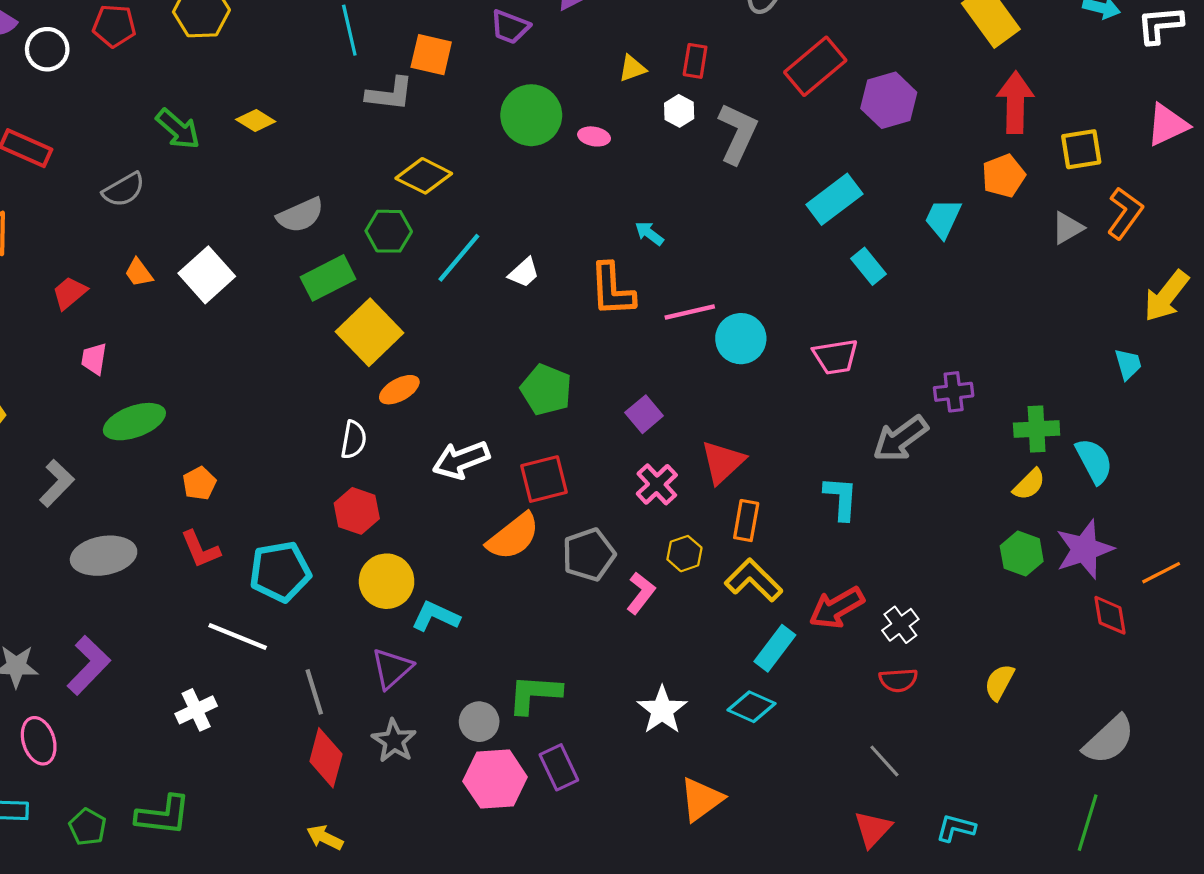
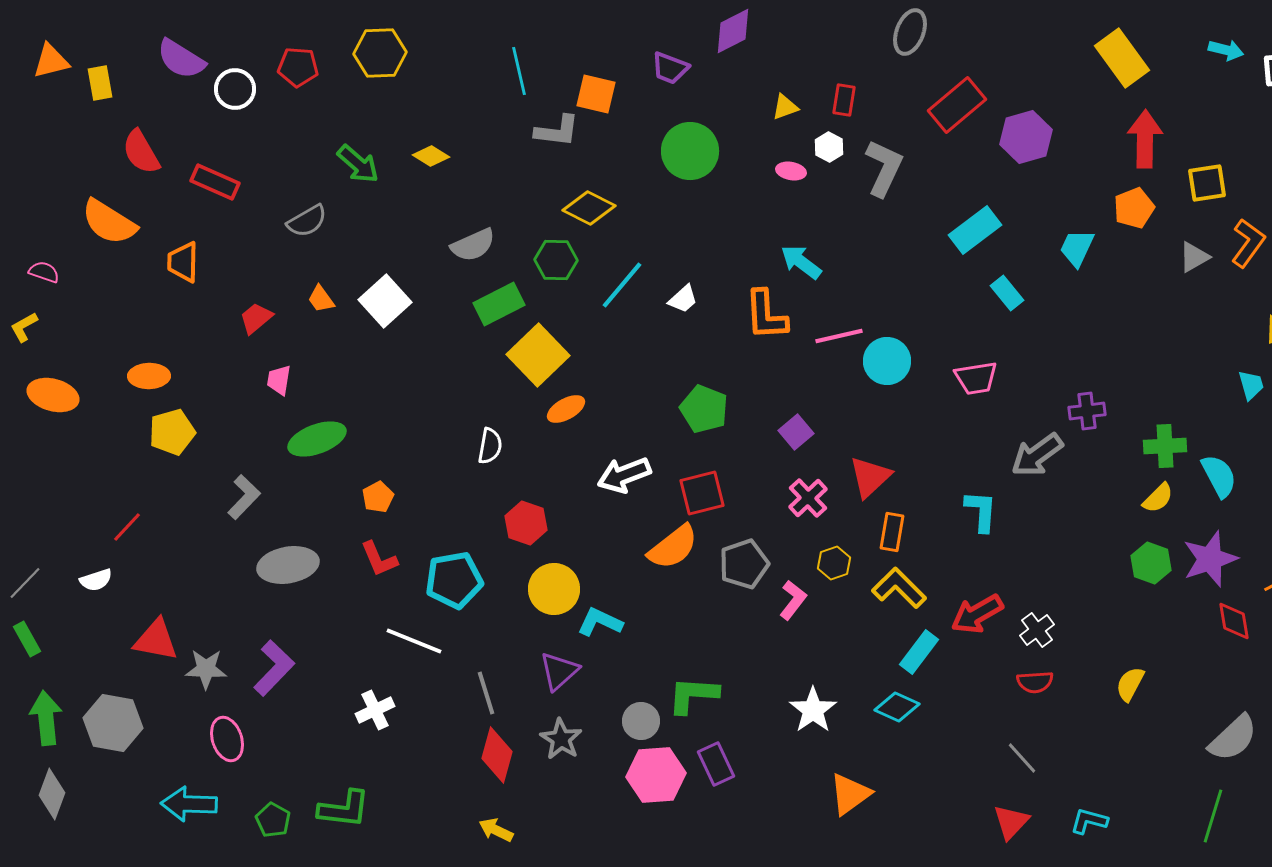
pink ellipse: (594, 136) -> (791, 171), moved
cyan arrow: (649, 233) -> (801, 262), size x1.5
white semicircle: (354, 440) -> (490, 446), moved

